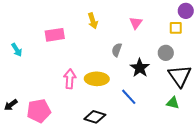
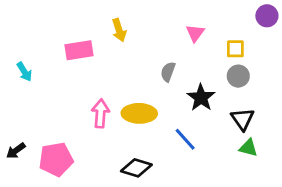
yellow arrow: (93, 21) -> (119, 30), moved
yellow square: (176, 28) -> (235, 49), moved
black triangle: (180, 76) -> (243, 119), moved, size x0.7

